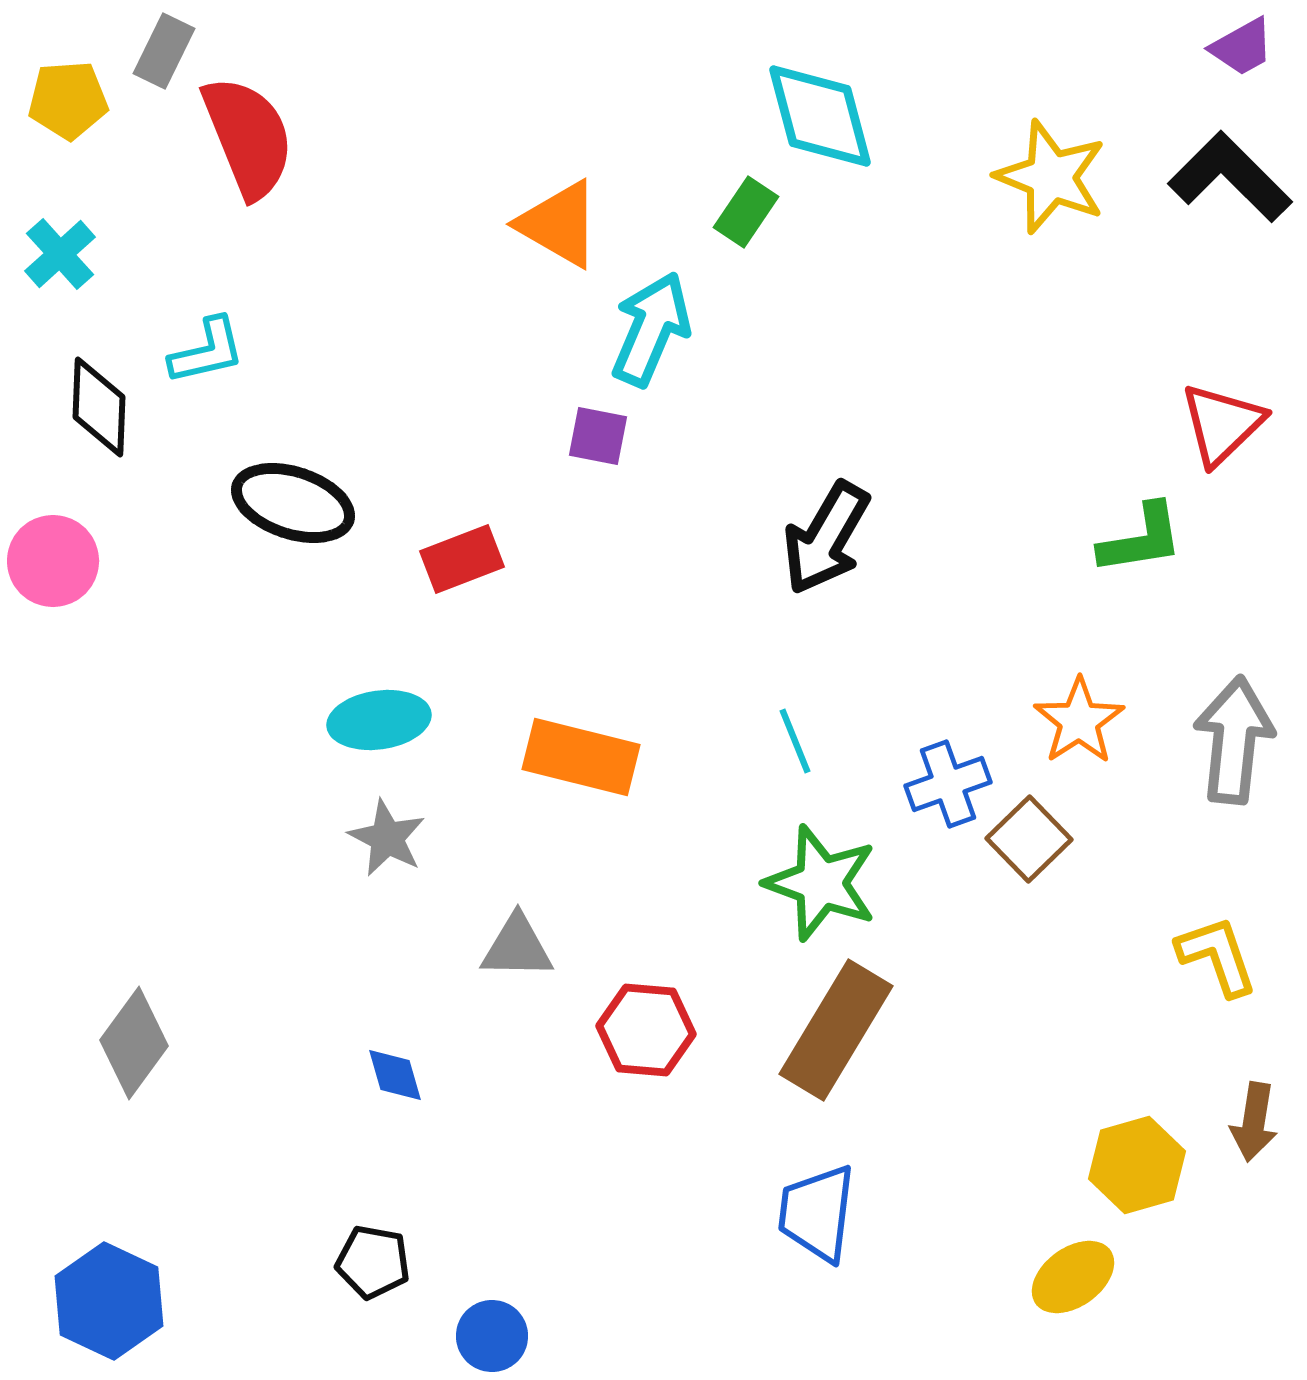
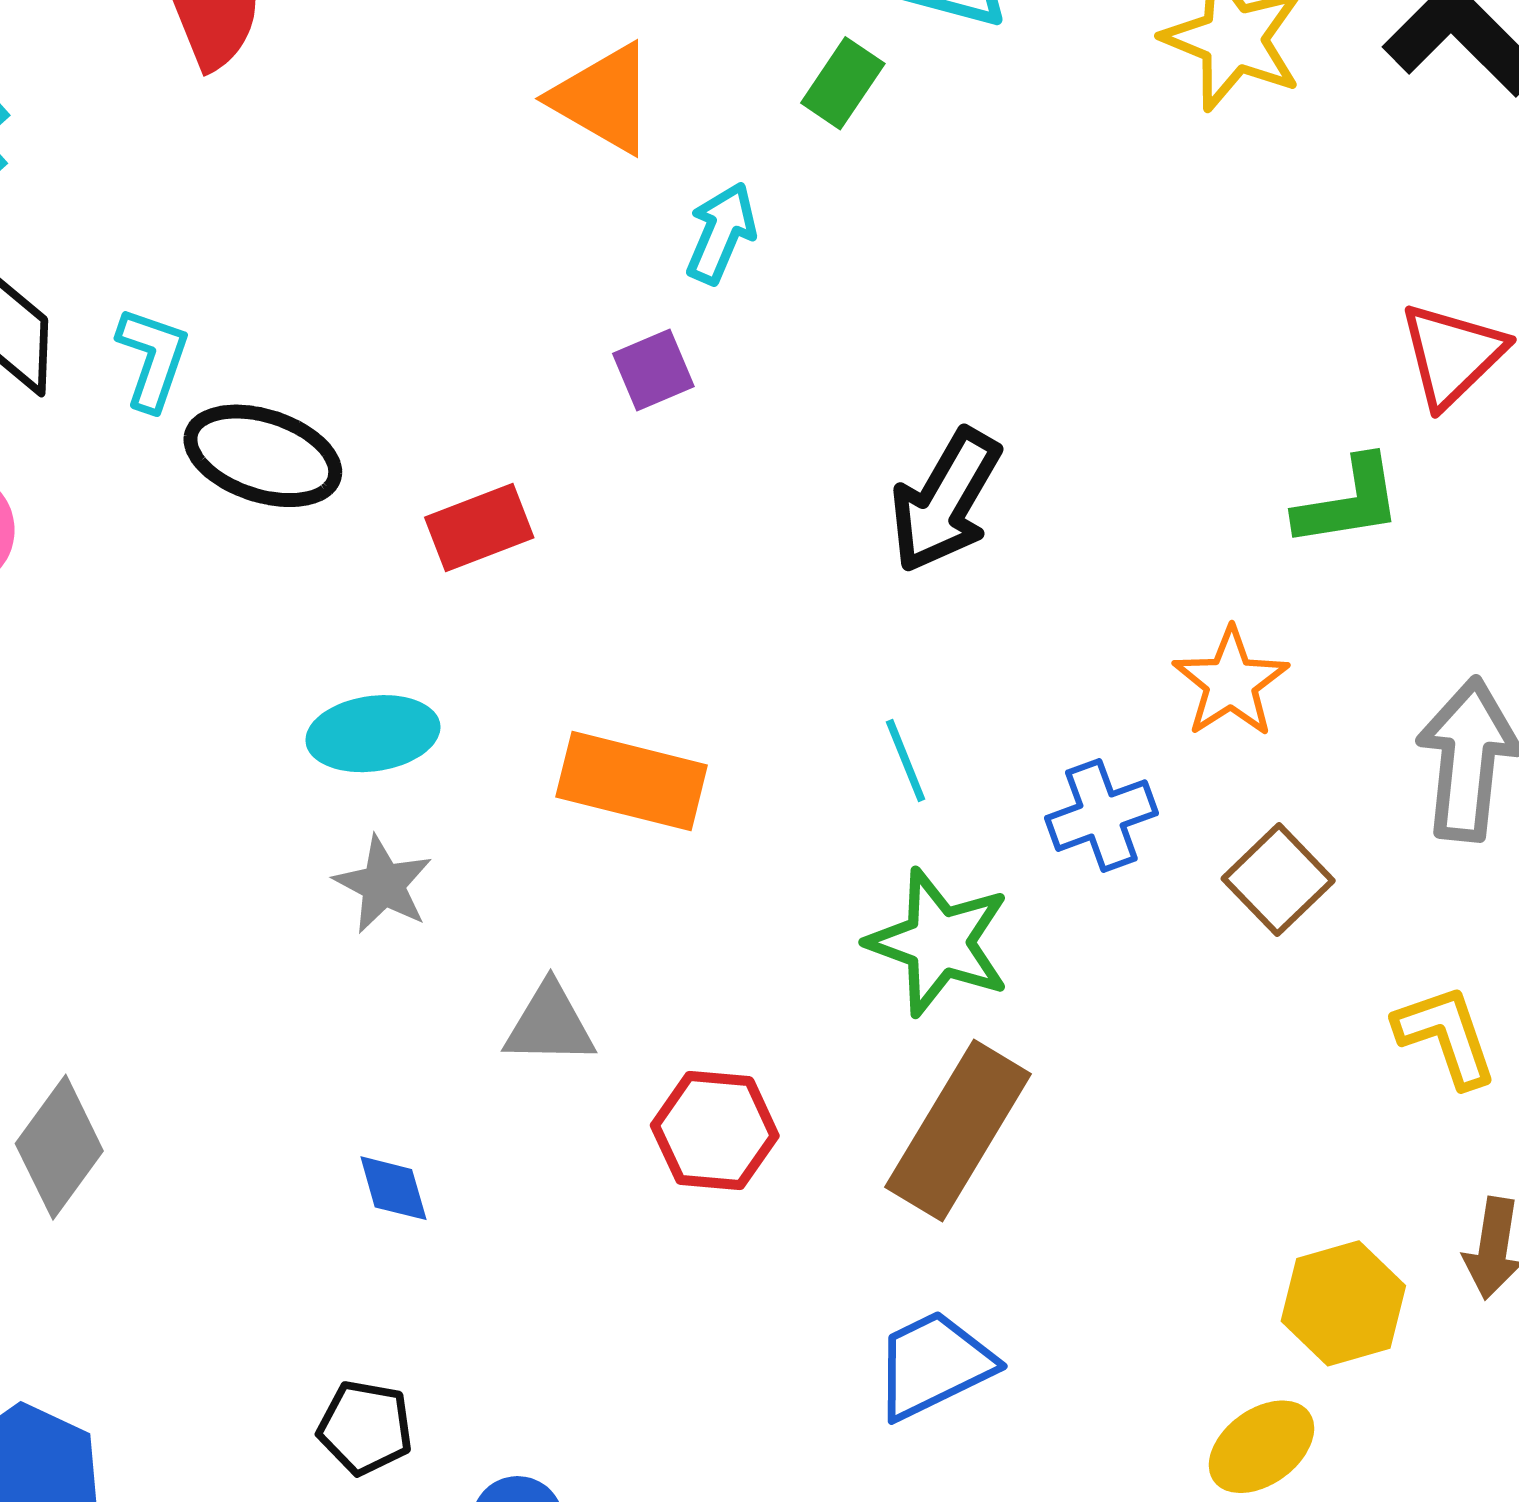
cyan arrow: (651, 329) -> (721, 233), size x0.7
cyan L-shape: (207, 351) -> (153, 358), moved, turned -58
purple square: (598, 436) -> (653, 370), turned -34
orange star: (1079, 721) -> (1231, 682), moved
brown square: (1029, 839) -> (1278, 880), moved
blue trapezoid: (817, 1213) -> (934, 1365), turned 57

